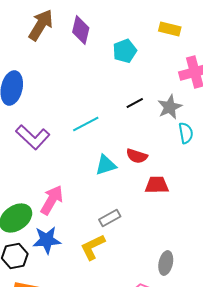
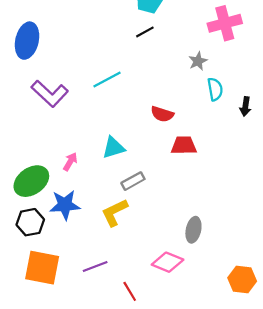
black line: (135, 103) -> (145, 32), moved
gray star: (170, 107) -> (198, 61), size x0.7
cyan triangle: (106, 165) -> (113, 148), moved
pink arrow: (52, 200) -> (70, 162), size x0.6

